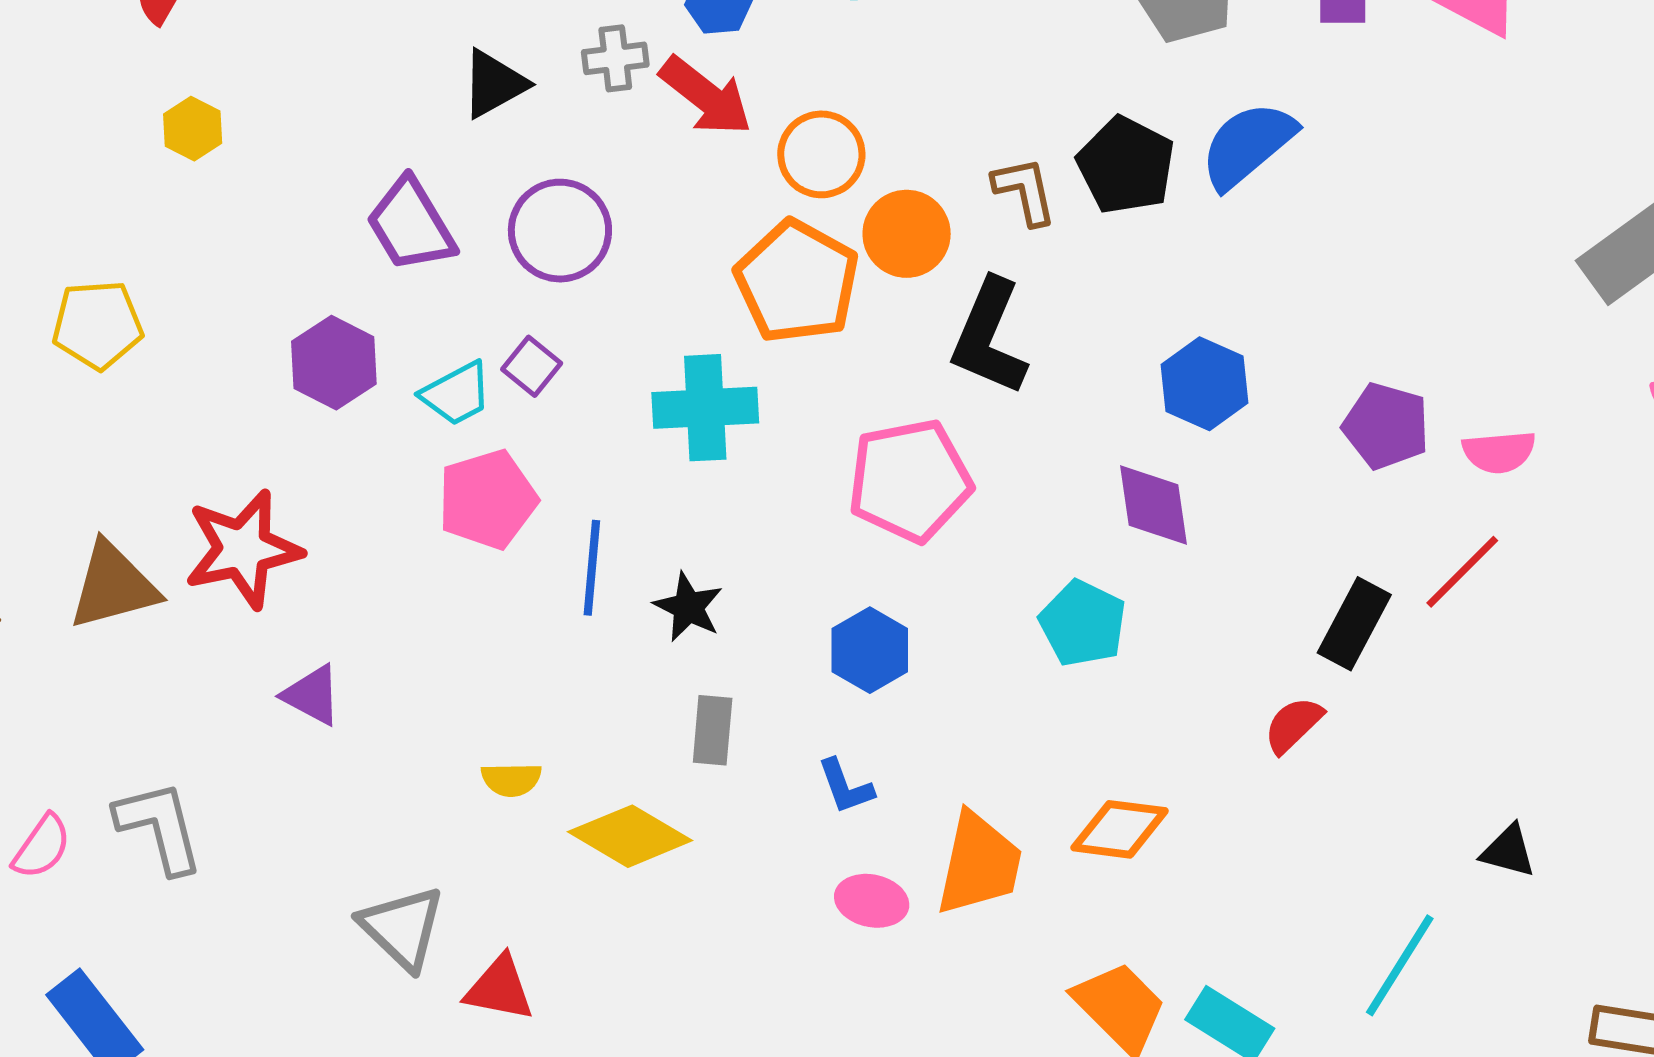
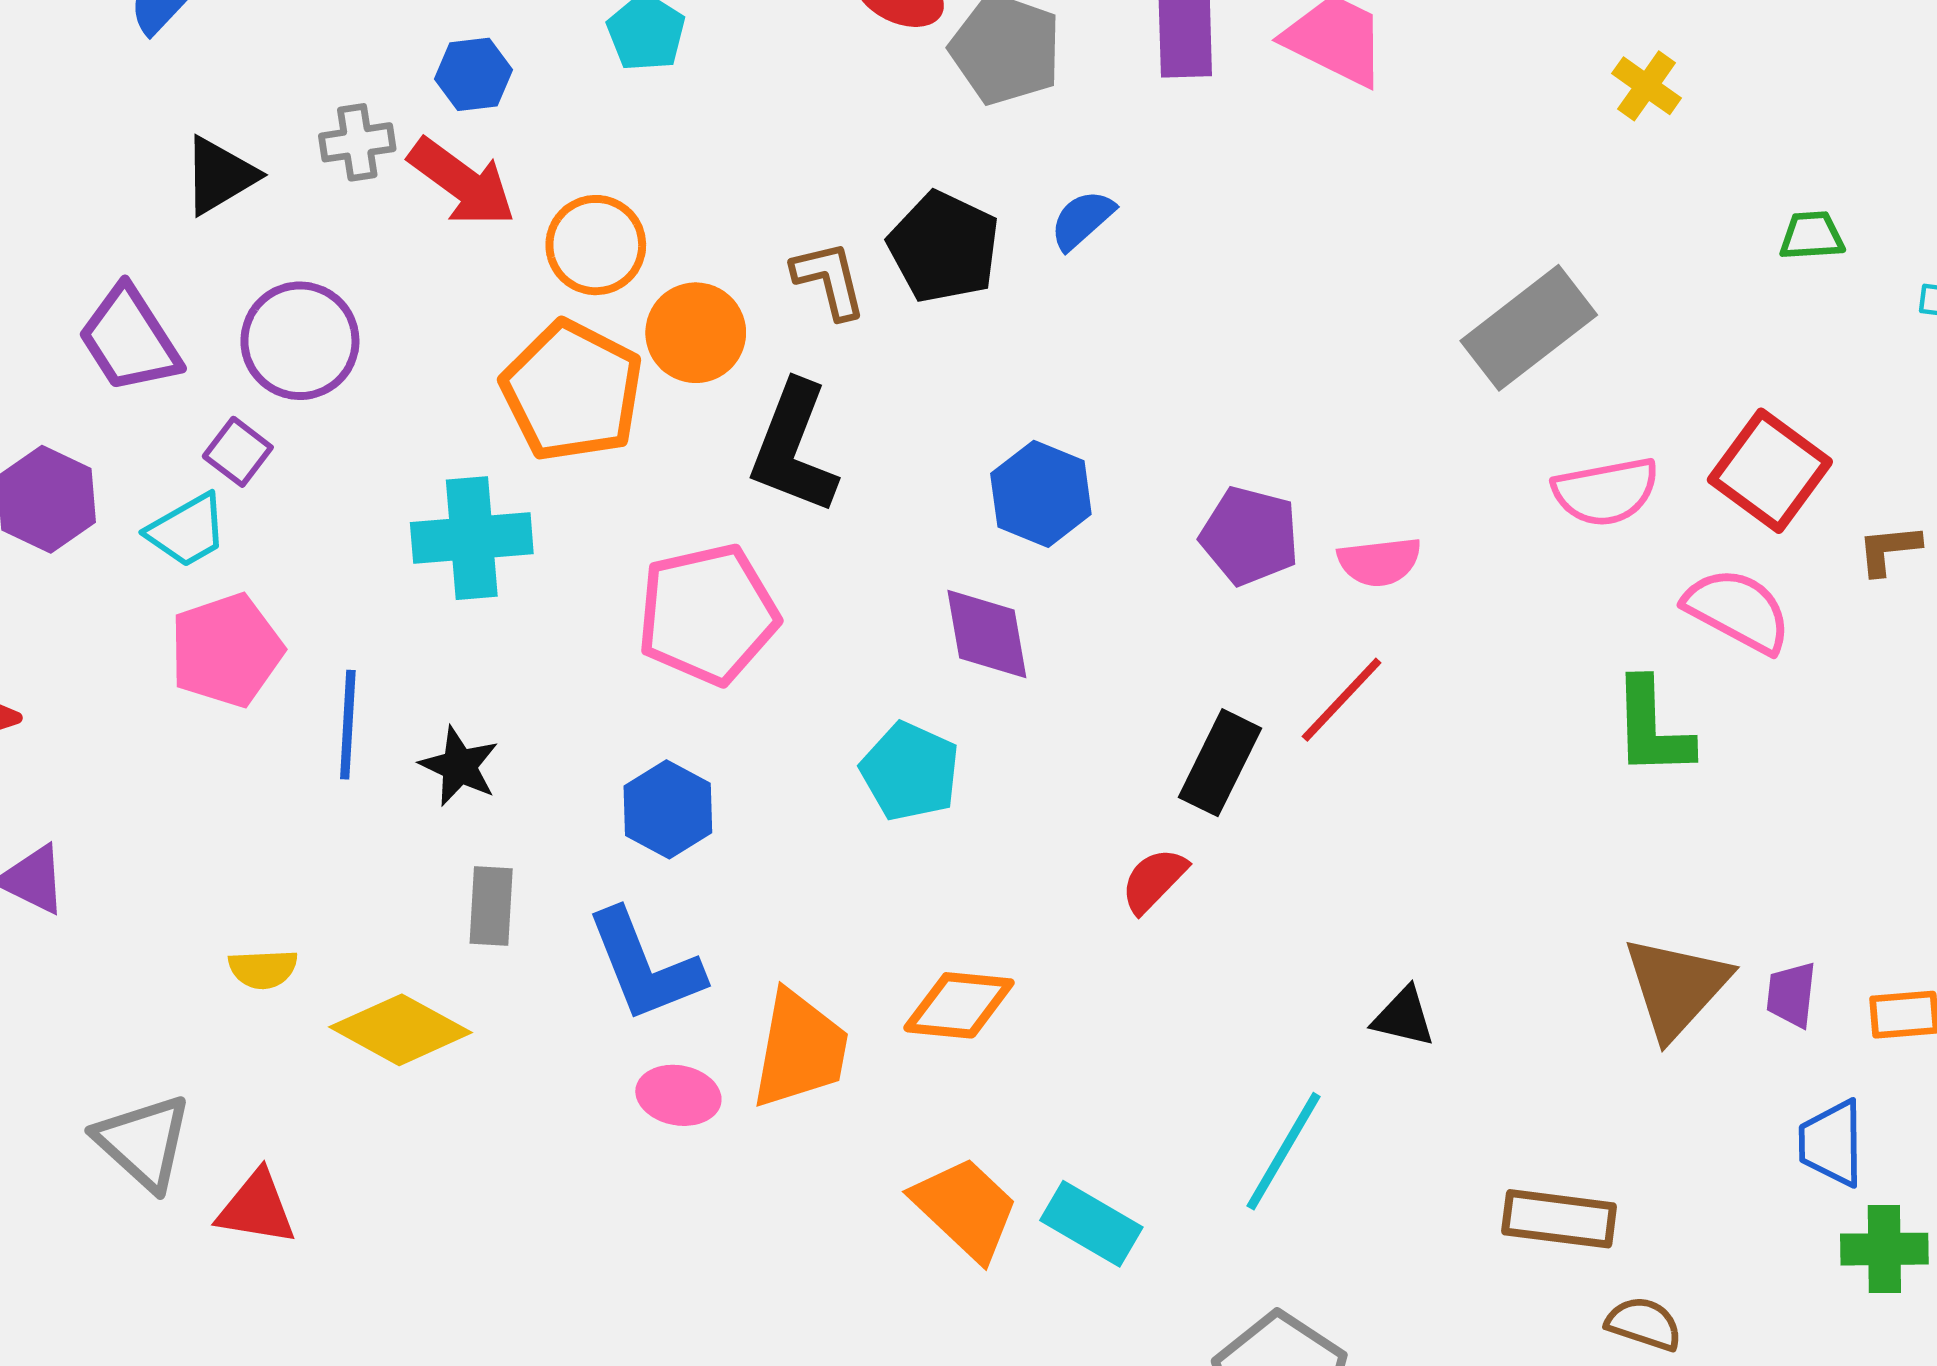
blue semicircle: (1248, 145) -> (1082, 220), size x0.6
purple square: (532, 366) -> (238, 452), moved
blue L-shape: (845, 786) -> (645, 966), size x1.8

